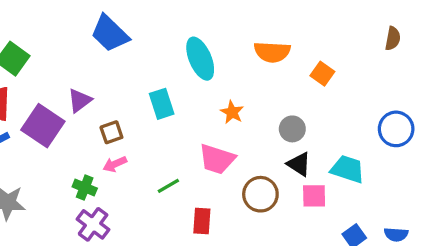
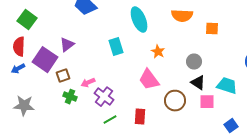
orange square: (322, 74) -> (212, 29), turned -32
brown square: (111, 132) -> (63, 76), moved
pink trapezoid: (217, 159) -> (149, 80), turned 35
green line: (168, 186) -> (110, 120), moved
purple cross: (93, 224) -> (104, 97), moved

